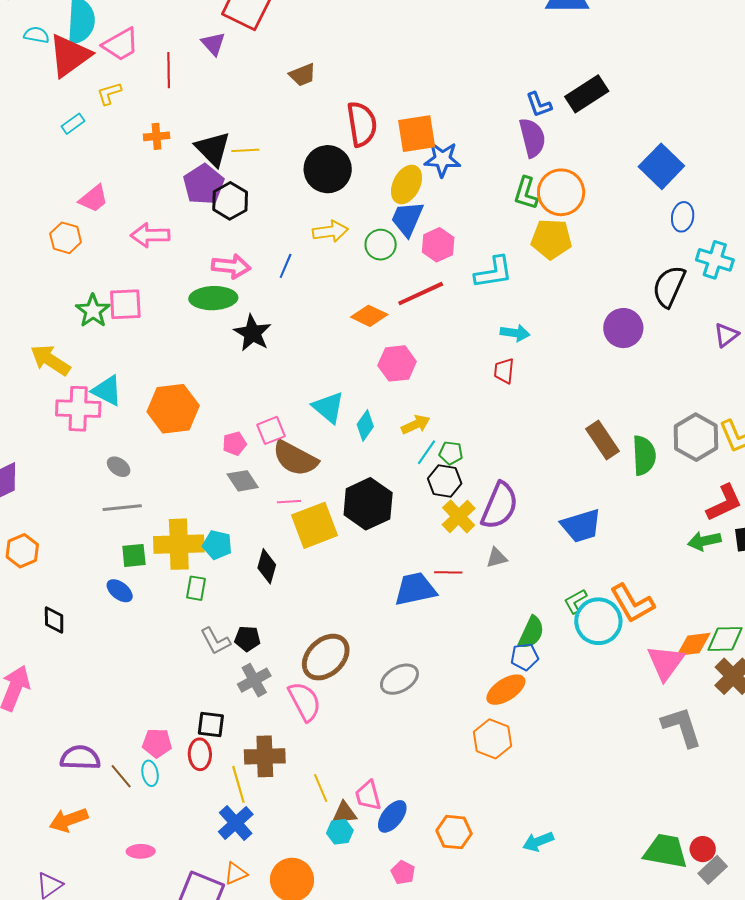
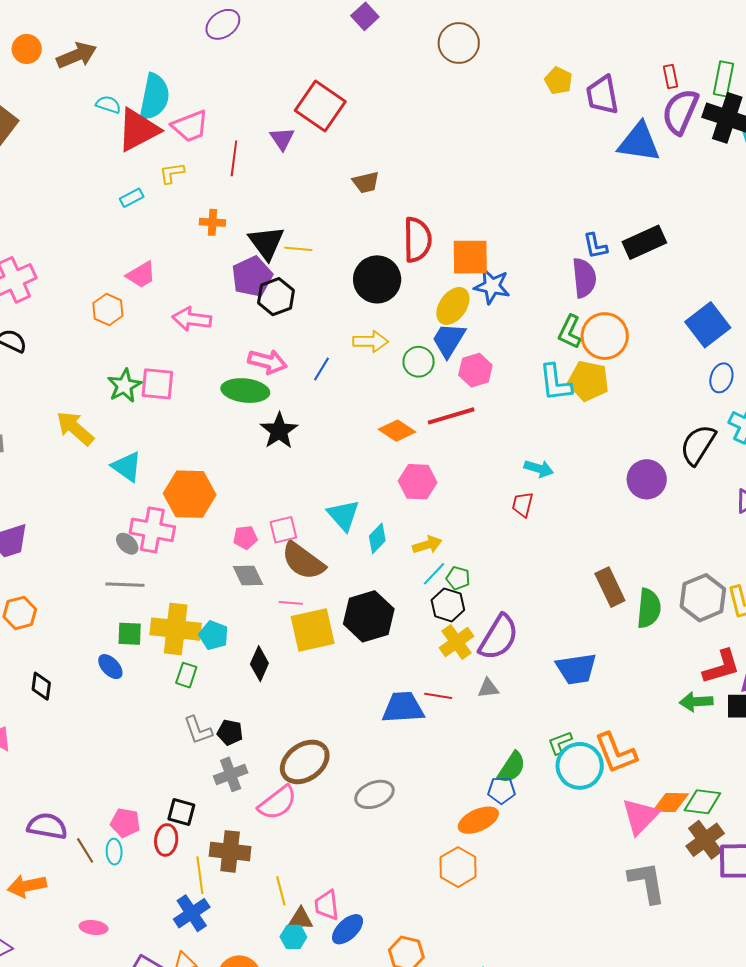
cyan L-shape: (493, 272) -> (555, 383), moved, turned 84
pink cross: (78, 409) -> (152, 530), moved
pink semicircle: (305, 701) -> (277, 803), turned 72

